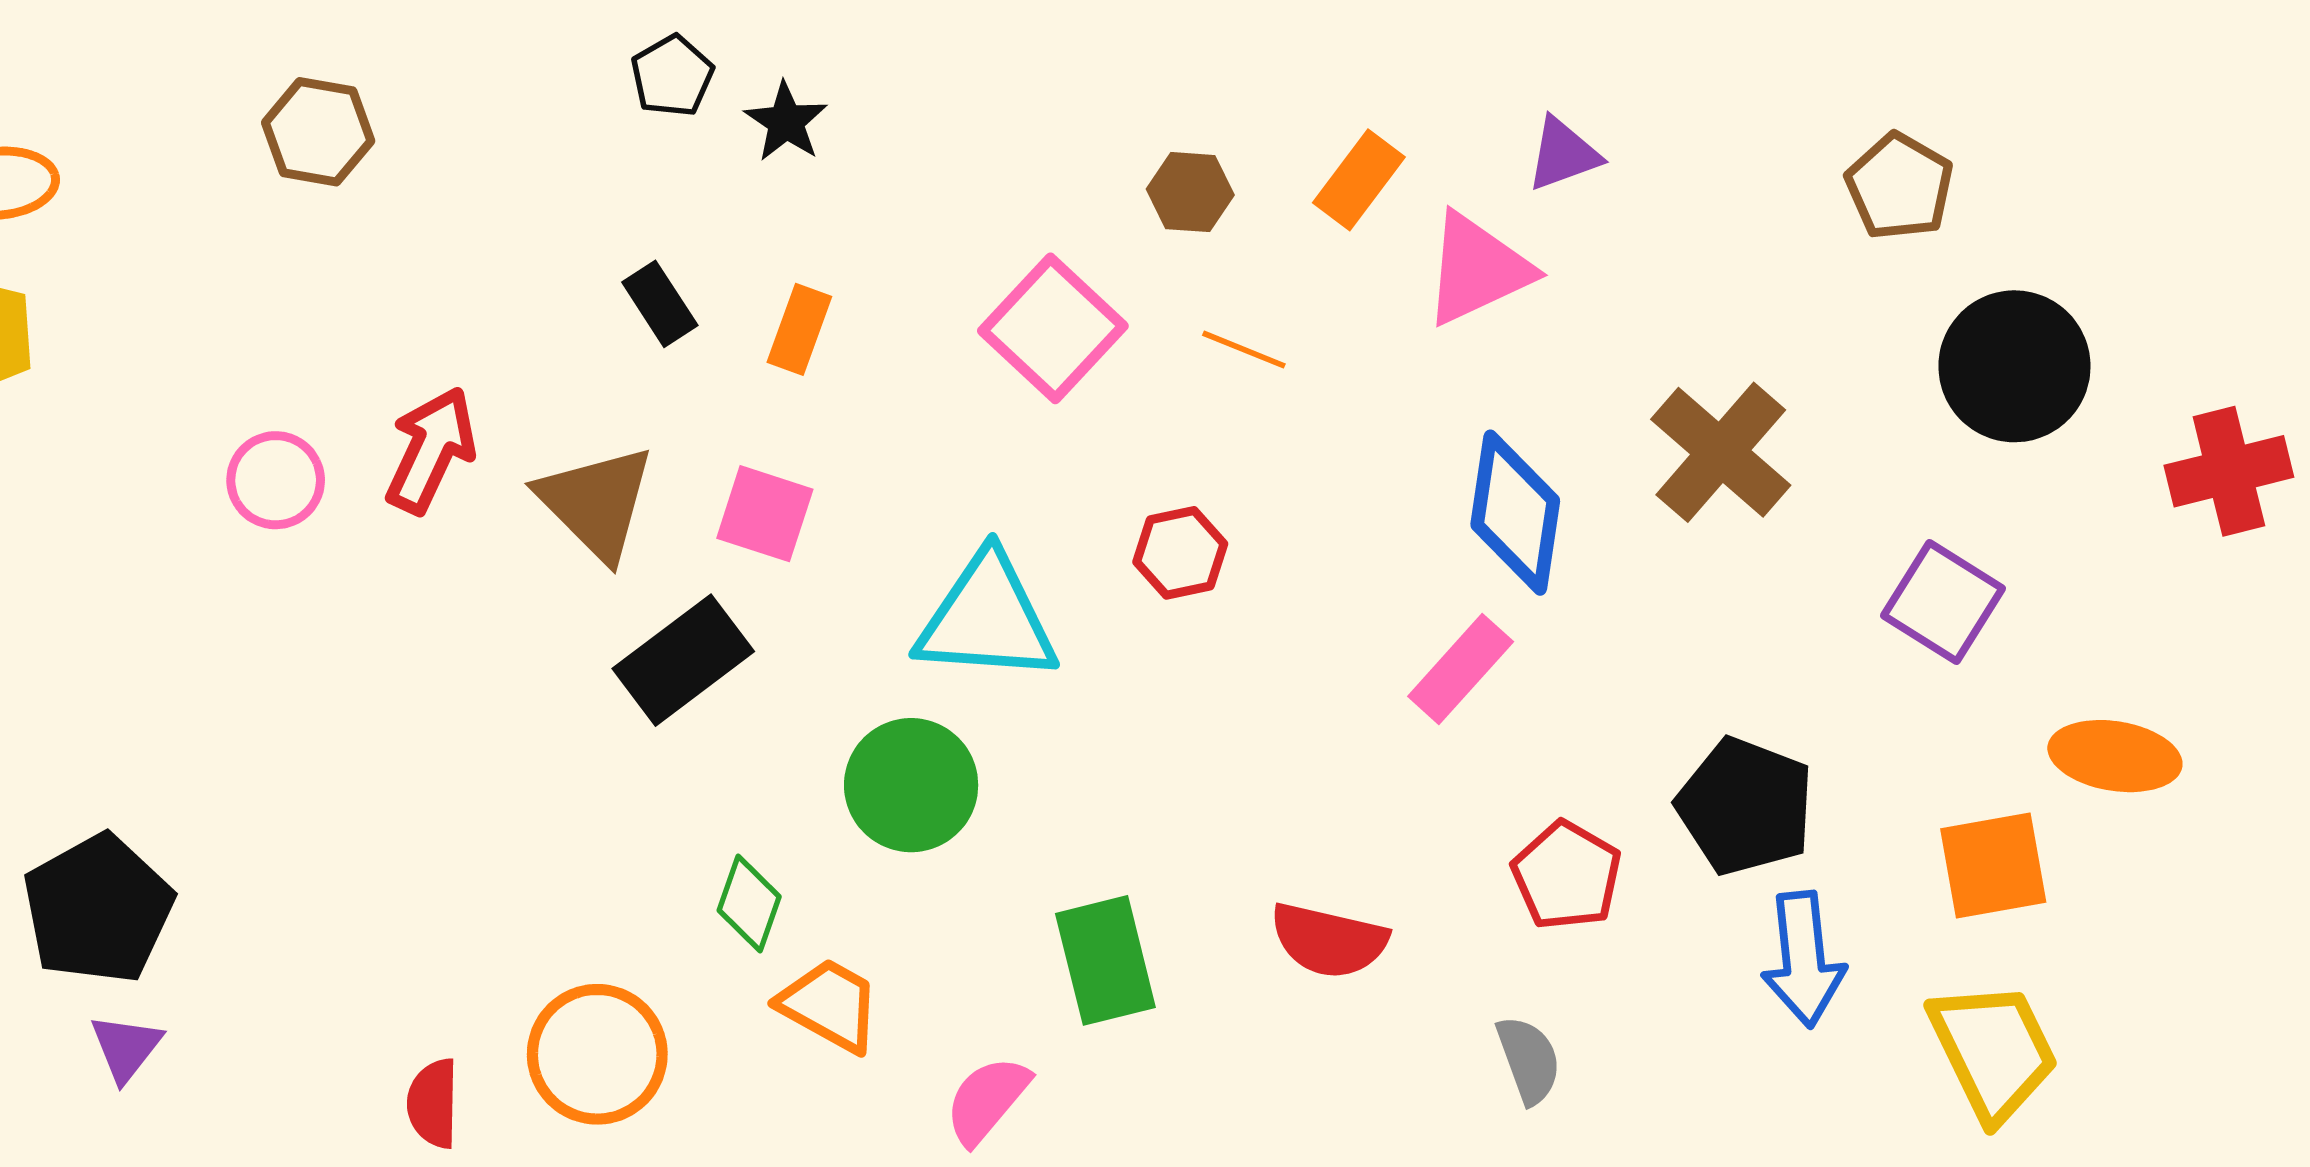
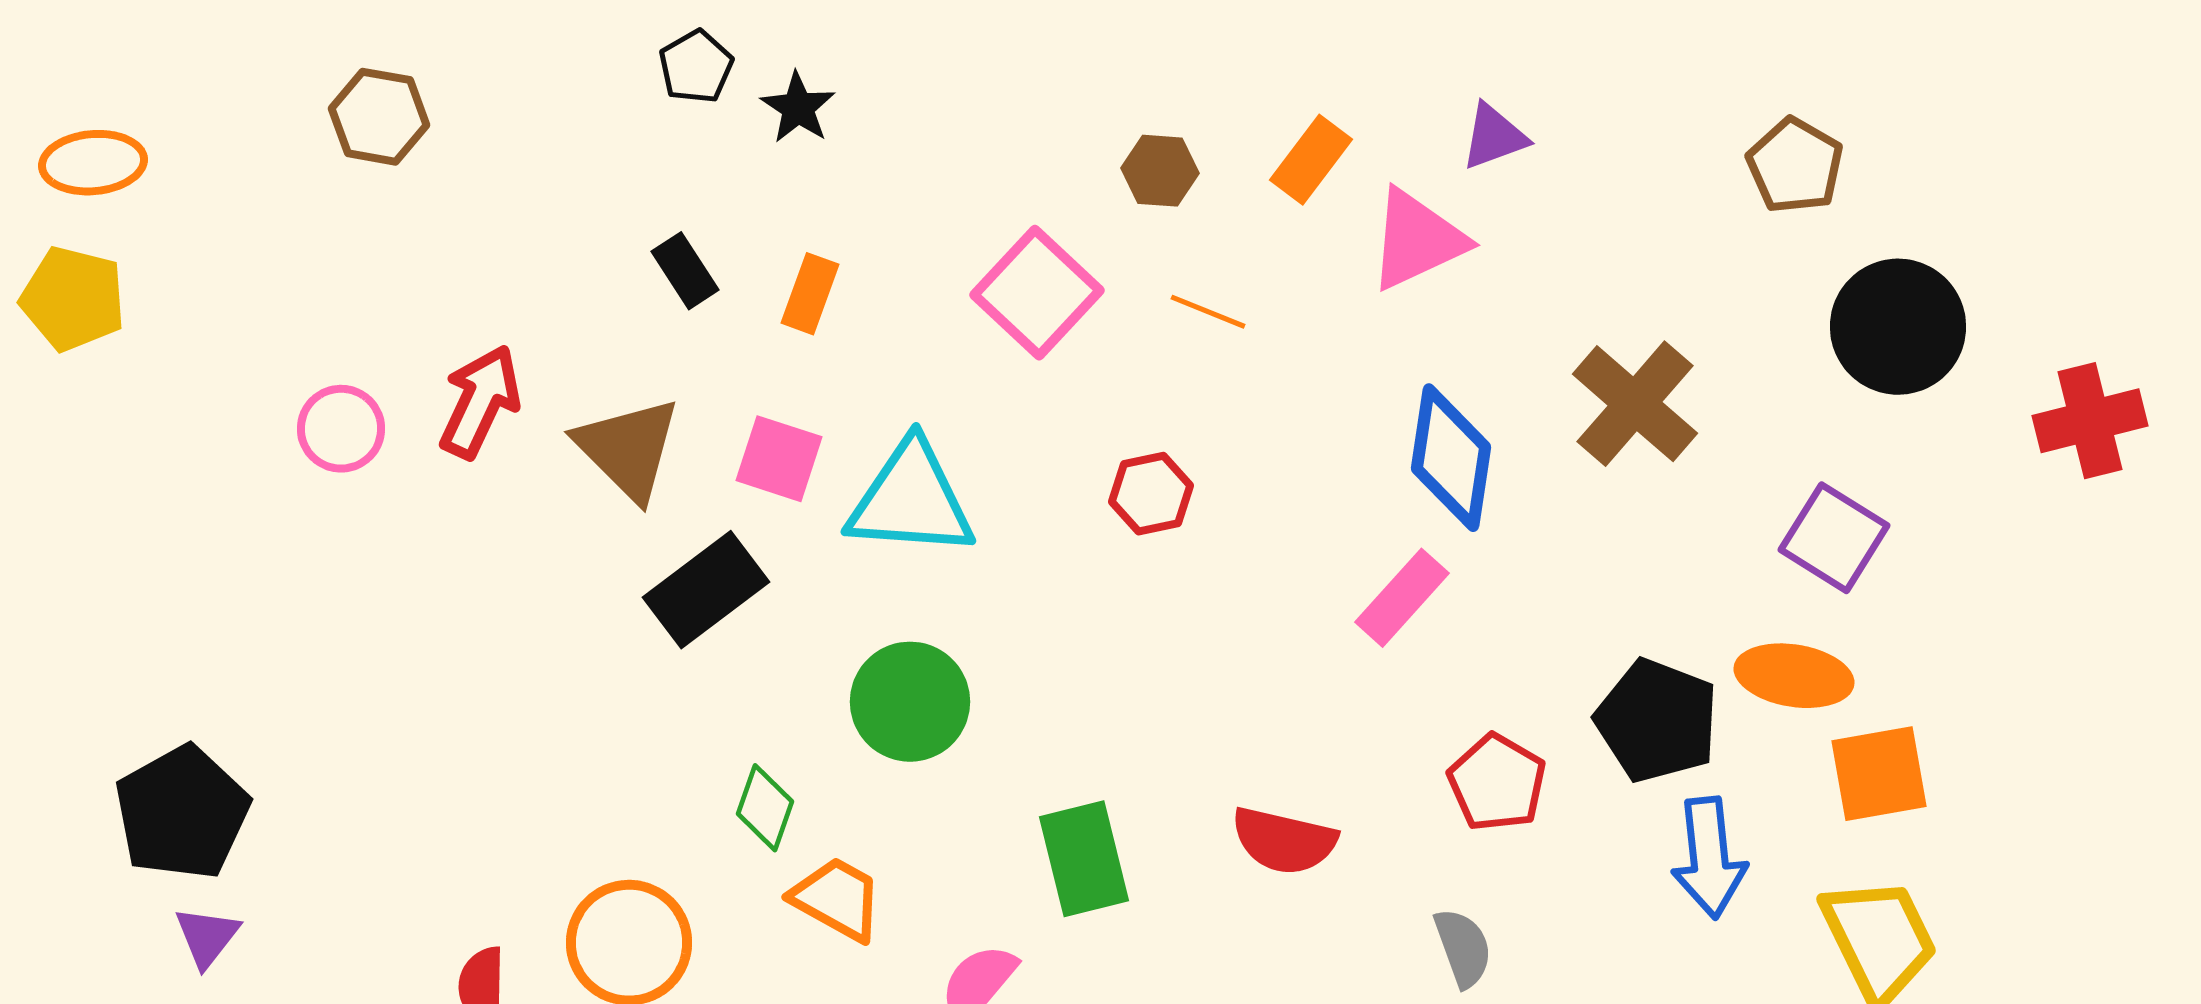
cyan triangle: (987, 619) -> (911, 500), moved
orange ellipse: (2115, 756) -> (1794, 676), moved

